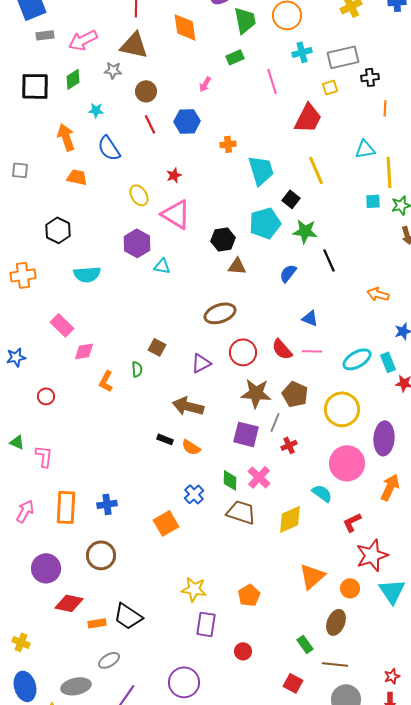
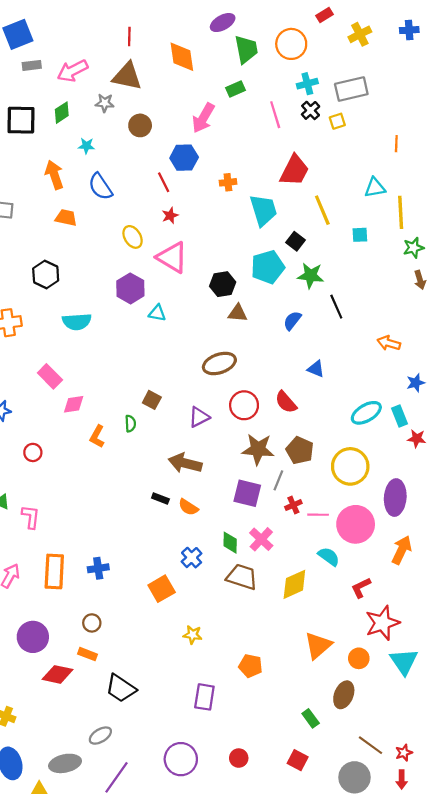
black cross: (370, 77) -> (311, 110), moved, turned -36
pink arrow: (205, 84) -> (203, 118), size x1.8
red trapezoid: (308, 118) -> (294, 170), moved
red line: (150, 124) -> (164, 182), moved
cyan square: (373, 201) -> (360, 235), moved
pink line: (312, 351) -> (318, 515), moved
brown circle: (101, 555) -> (92, 623), size x0.6
yellow star: (194, 589) -> (193, 635), moved, size x0.7
orange pentagon: (249, 595) -> (250, 666), turned -30
orange rectangle: (97, 623) -> (88, 654), moved, turned 30
red circle: (243, 651) -> (239, 758), moved
brown line: (335, 664) -> (371, 745), moved, turned 30

